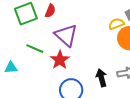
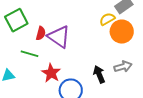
red semicircle: (50, 11) -> (41, 33), moved
red star: (60, 60) -> (51, 73), moved

